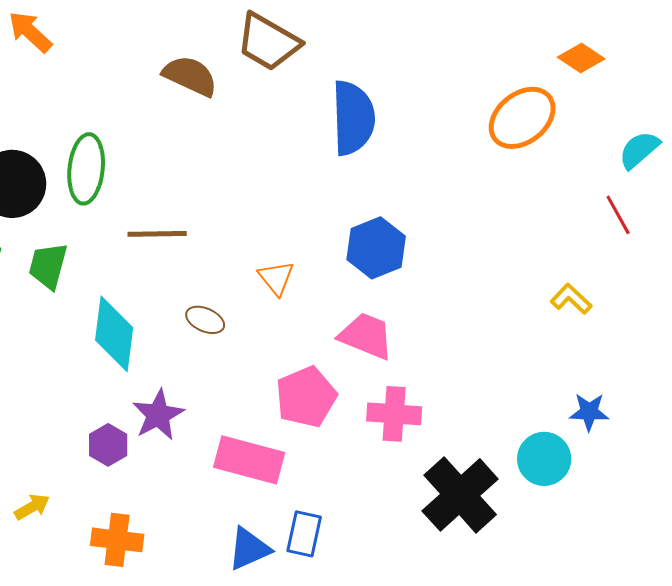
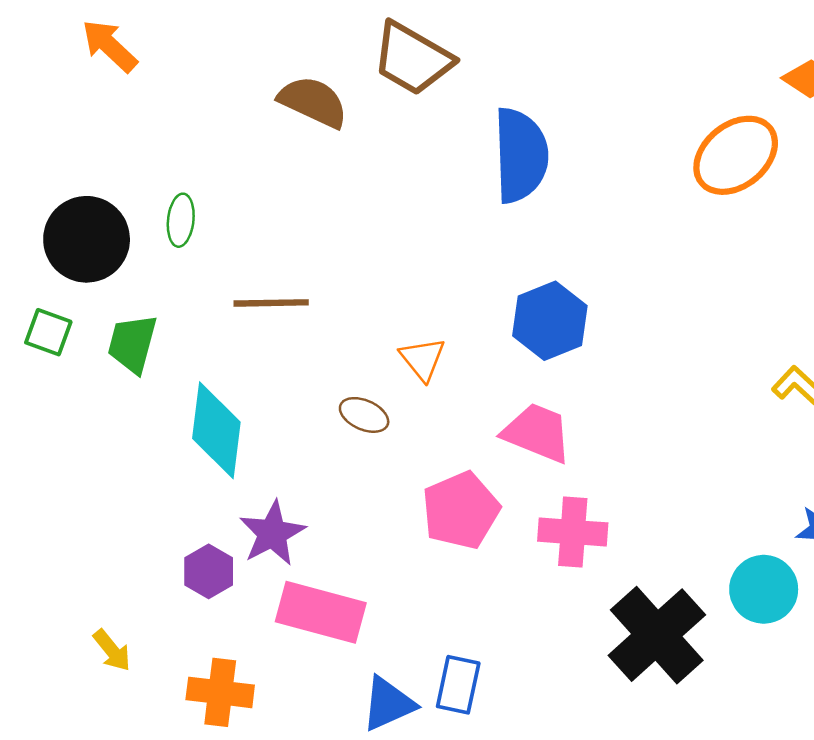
green ellipse: (86, 169) -> (181, 220), size x0.6
brown ellipse: (205, 320) -> (364, 415), moved
pink rectangle: (249, 460) -> (321, 612), moved
yellow arrow: (32, 507) -> (112, 650), turned 81

